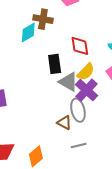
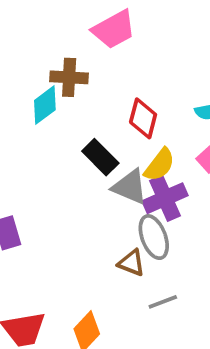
red diamond: (80, 46) -> (143, 118), turned 30
black rectangle: (55, 64) -> (100, 157), turned -30
purple cross: (87, 90) -> (165, 198), turned 30

